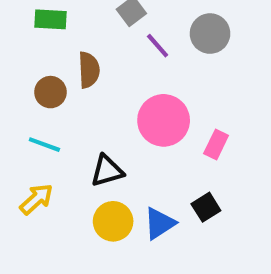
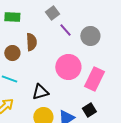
gray circle: (210, 34) -> (90, 36), moved
pink rectangle: (216, 145) -> (94, 79), size x1.6

